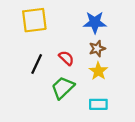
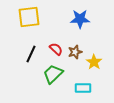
brown star: (97, 49) -> (75, 52), moved
yellow star: (98, 71) -> (94, 62), moved

